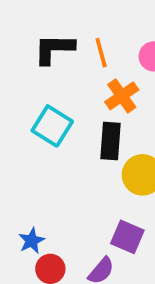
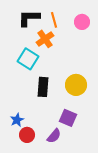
orange cross: (122, 96) -> (45, 39), moved
black rectangle: (110, 141) -> (43, 87), moved

